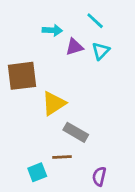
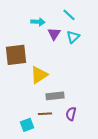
purple triangle: (74, 47) -> (54, 34), turned -40
gray rectangle: (76, 132) -> (55, 96), turned -36
purple semicircle: (99, 176) -> (71, 114), moved

